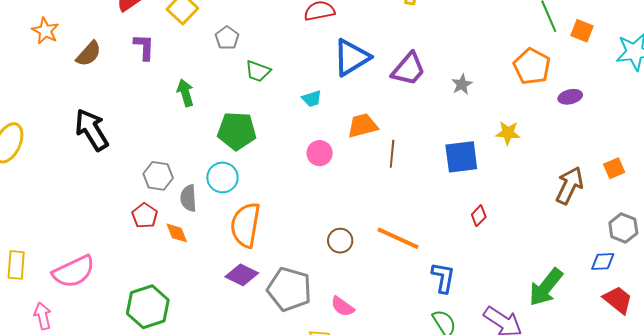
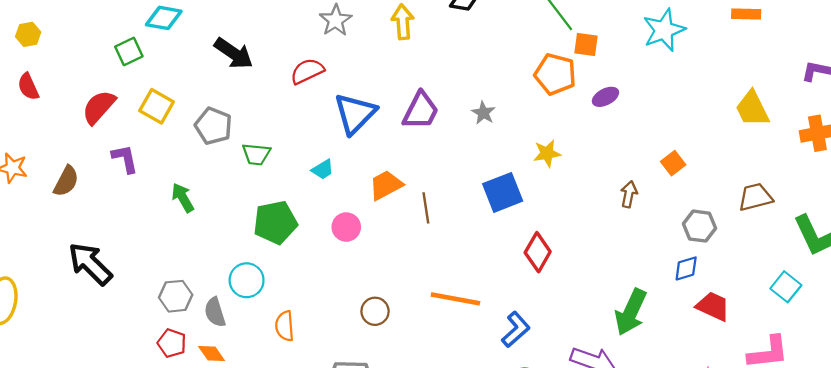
orange square: (582, 31) -> (586, 44), moved
gray pentagon: (227, 38) -> (213, 126), size x1.4
green pentagon: (237, 131) -> (275, 222), moved
brown arrow: (569, 185) -> (629, 194), size x0.6
red diamond: (479, 216) -> (538, 252), size x1.6
orange semicircle: (245, 225) -> (285, 326), size x0.6
brown circle: (340, 241) -> (375, 311), moved
blue L-shape: (443, 278) -> (516, 330), turned 52

